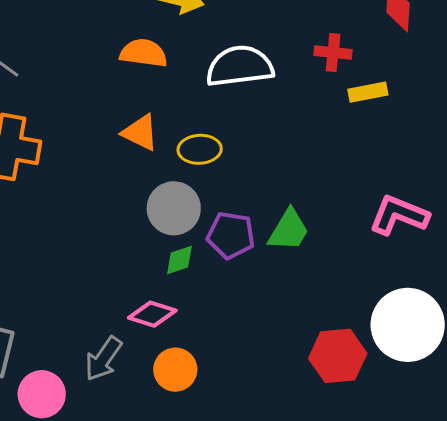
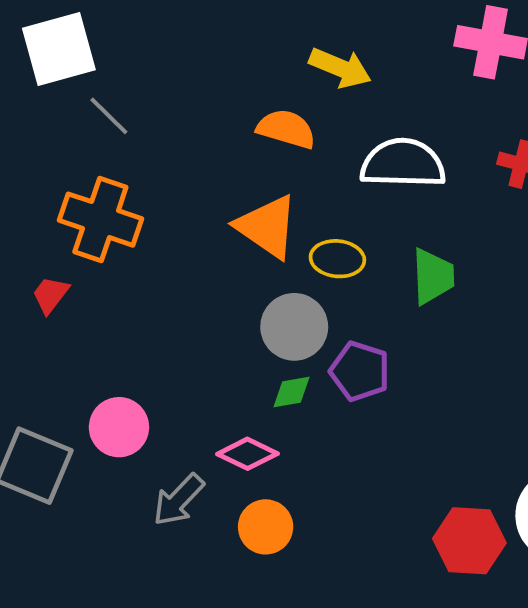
orange triangle: (140, 132) -> (267, 227), size x1.4
green trapezoid: (289, 230) -> (433, 276), moved, turned -42
pink circle: (42, 394) -> (119, 427), moved

